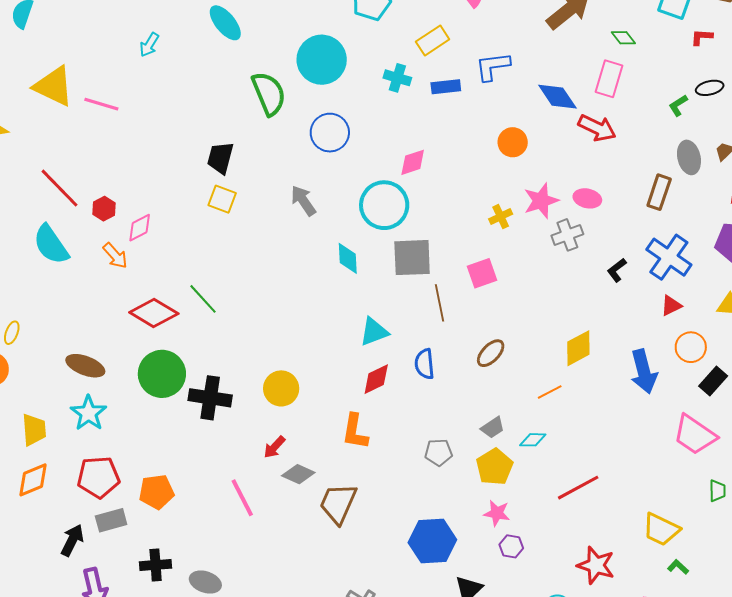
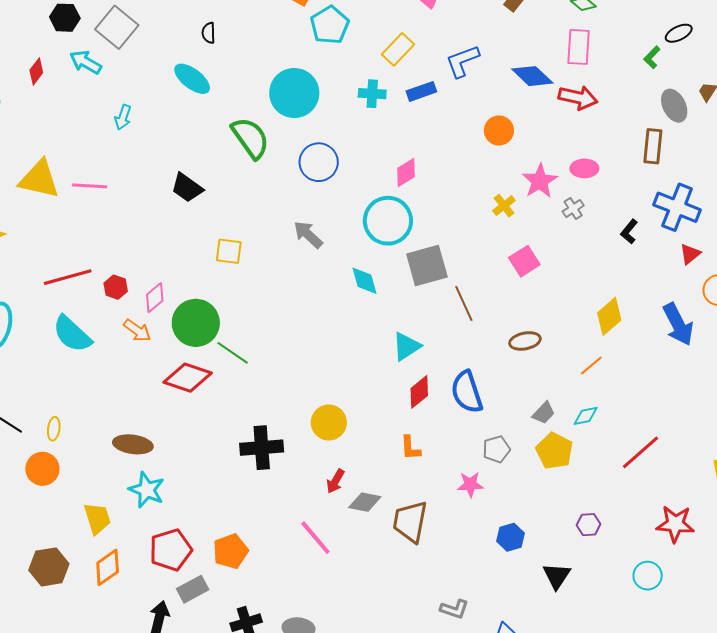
black trapezoid: (220, 158) -> (187, 188), moved, turned -56
red line: (59, 188) -> (68, 277), turned -48
gray cross: (567, 235) -> (573, 209), size x0.7
pink square: (482, 273) -> (524, 261), moved
brown ellipse: (491, 353) -> (525, 341), turned 48
blue semicircle: (425, 364) -> (467, 392), moved, size x1.4
green circle: (162, 374) -> (196, 323), moved
orange L-shape: (355, 432) -> (410, 448), size x0.7
pink star: (497, 513) -> (470, 484), moved
blue hexagon: (432, 541) -> (510, 537), size x0.6

